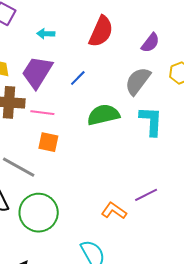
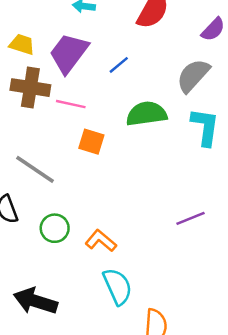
orange square: (48, 142) -> (91, 142), moved
orange L-shape: (114, 211) -> (101, 241), moved
green circle: (39, 213) -> (55, 228), size x0.6

